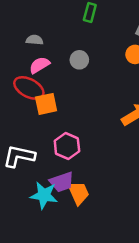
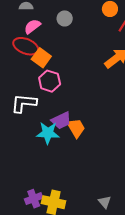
orange square: (46, 104) -> (41, 58), turned -36
pink hexagon: (67, 146) -> (50, 81), moved

